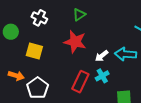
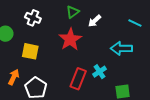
red star: (75, 42) -> (70, 39), turned 30
white arrow: (102, 56) -> (95, 21), moved
orange arrow: (16, 76) -> (14, 77), turned -77

